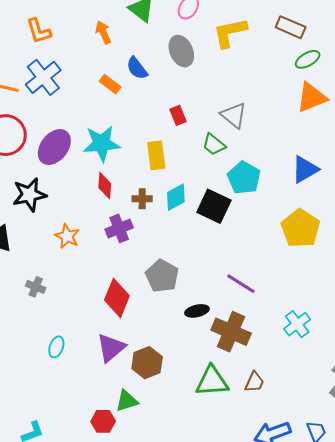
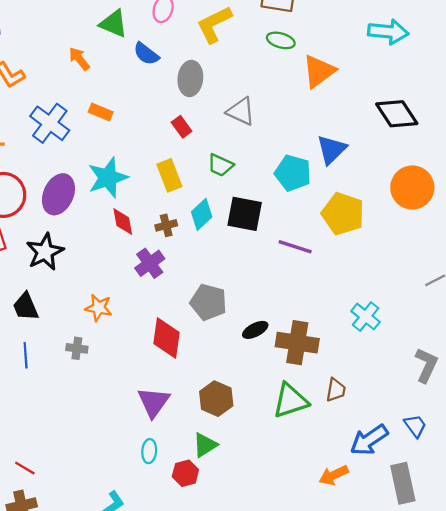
gray ellipse: (181, 51) -> (190, 78), moved, turned 44
green ellipse: (308, 59) -> (281, 40), moved, turned 60
blue semicircle: (137, 68) -> (146, 54), moved
blue cross: (43, 77) -> (50, 123), moved
green trapezoid: (214, 144) -> (220, 165), moved
cyan pentagon: (244, 178) -> (293, 173), moved
orange star: (67, 236) -> (99, 308), moved
purple line: (241, 284) -> (295, 247), moved
cyan ellipse: (56, 347) -> (149, 451), moved
purple triangle: (111, 348) -> (154, 402), moved

